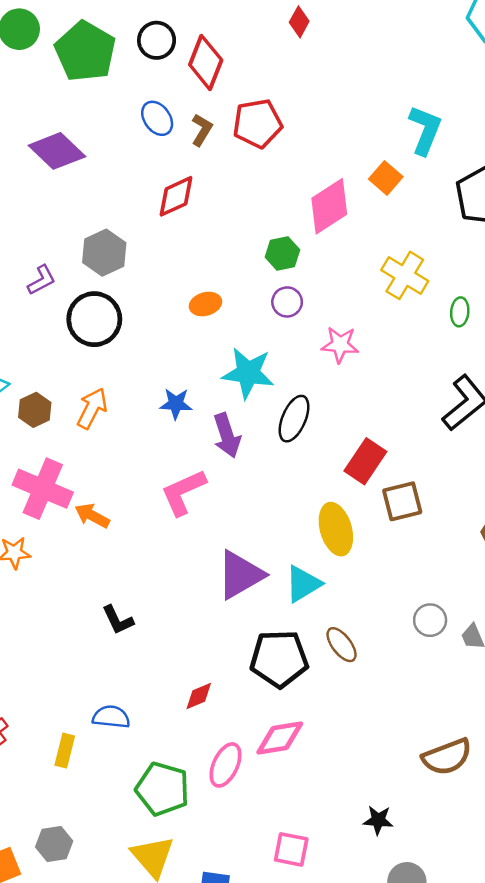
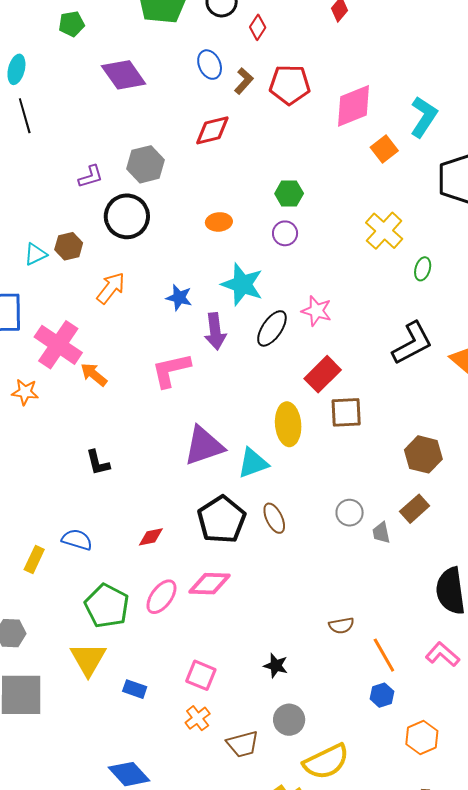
red diamond: (206, 62) -> (258, 27), size x0.6
pink diamond: (329, 206) -> (354, 106), moved
pink star: (340, 345) -> (317, 311), moved
brown hexagon: (35, 410) -> (69, 246), moved
black pentagon: (279, 659) -> (222, 520), turned 30
brown semicircle: (447, 757) -> (341, 625), size x0.6

